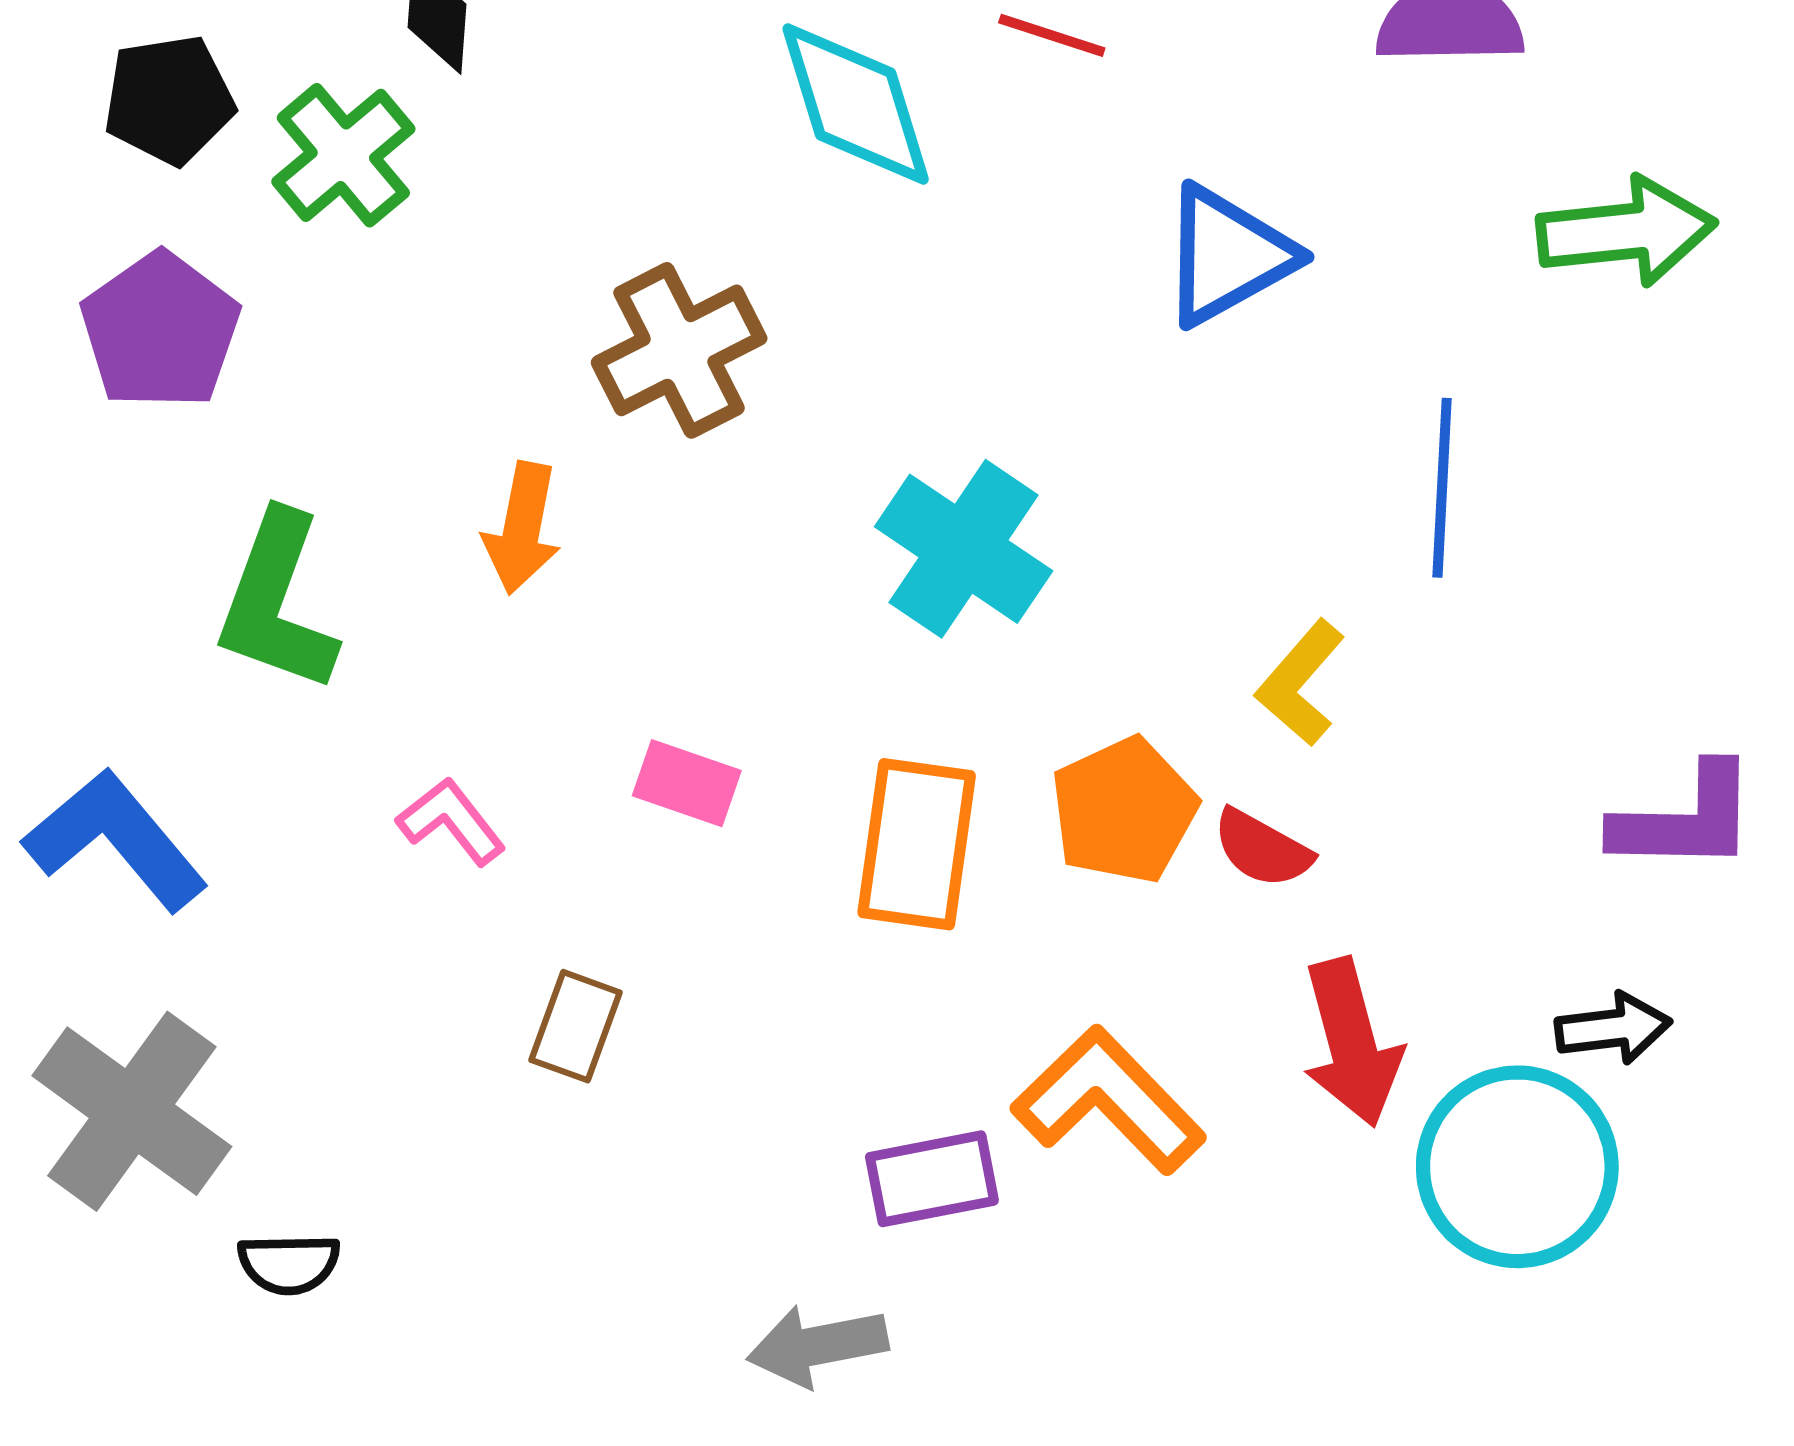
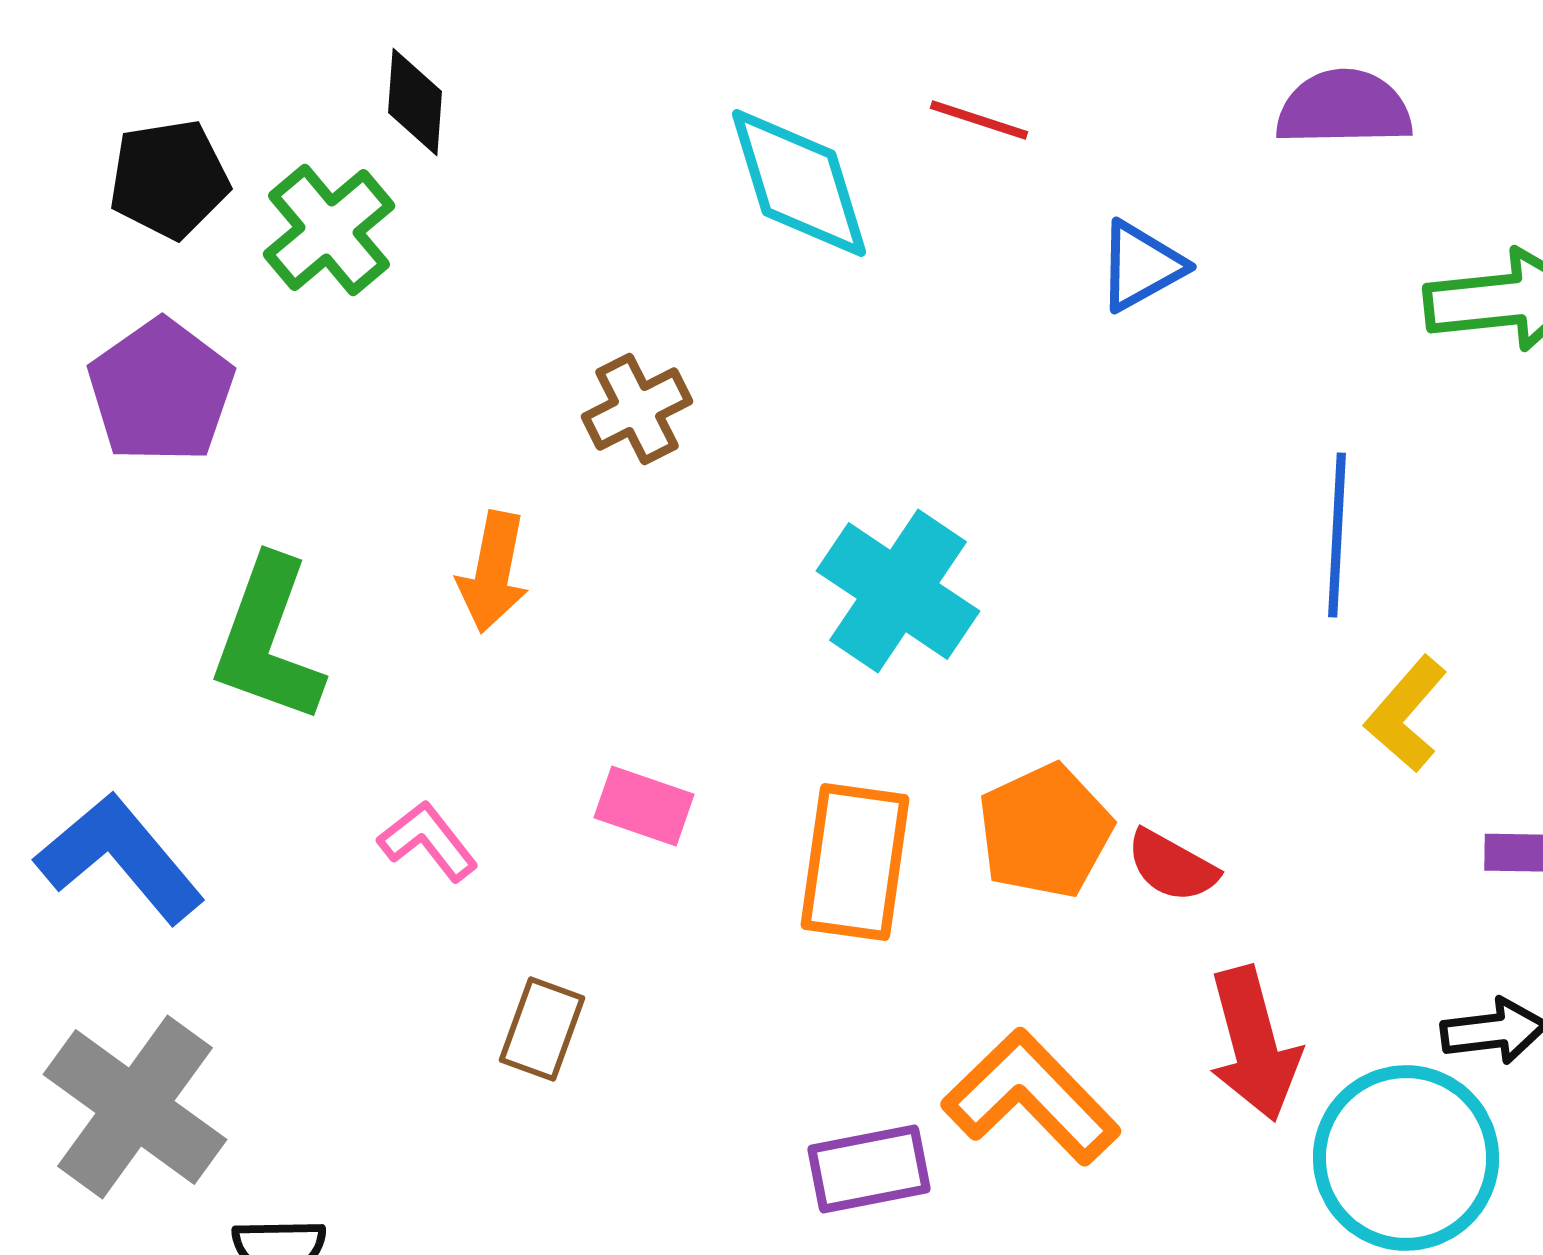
blue triangle: (1227, 256) -> (1141, 266), moved, size x0.7
brown cross: (679, 350) -> (637, 409), size x0.7
yellow L-shape: (1300, 683) -> (1406, 714), moved

